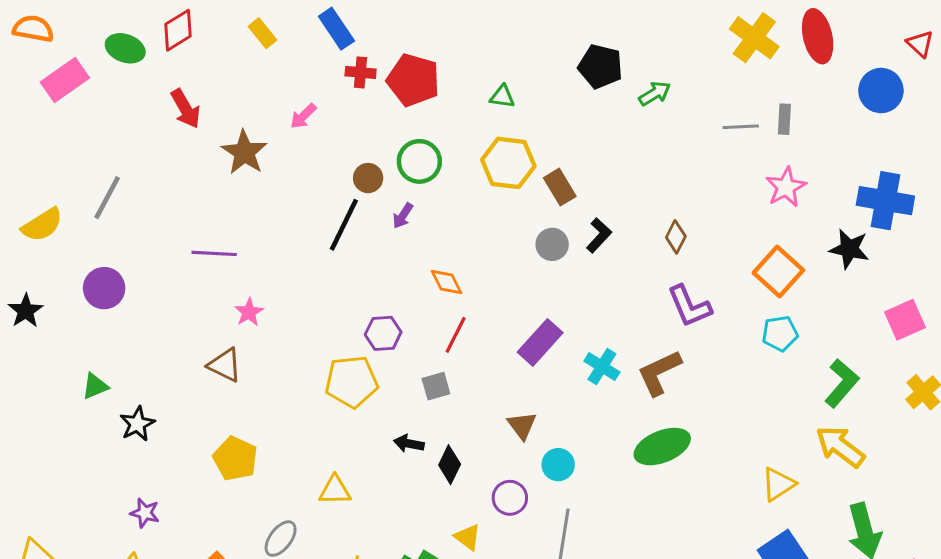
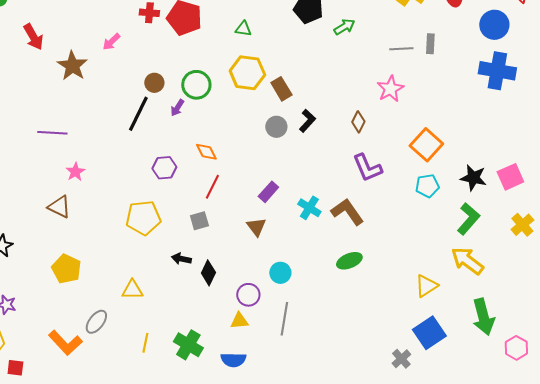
green circle: (419, 161) -> (196, 85), moved
pink star: (786, 187) -> (390, 89), moved
blue cross: (885, 201) -> (497, 71), moved
black star: (849, 249) -> (473, 178), moved
purple hexagon: (383, 333) -> (164, 168), moved
purple rectangle: (540, 342) -> (268, 192), size x0.7
brown L-shape: (659, 373) -> (347, 212), turned 80
brown triangle: (522, 425) -> (256, 227), moved
green ellipse: (662, 447) -> (349, 261), size x0.7
yellow triangle: (468, 537) -> (239, 321), moved, turned -42

